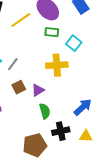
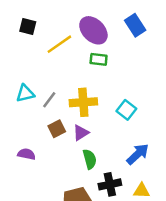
cyan square: (74, 43) -> (126, 110), moved
yellow cross: (57, 65) -> (83, 102), moved

